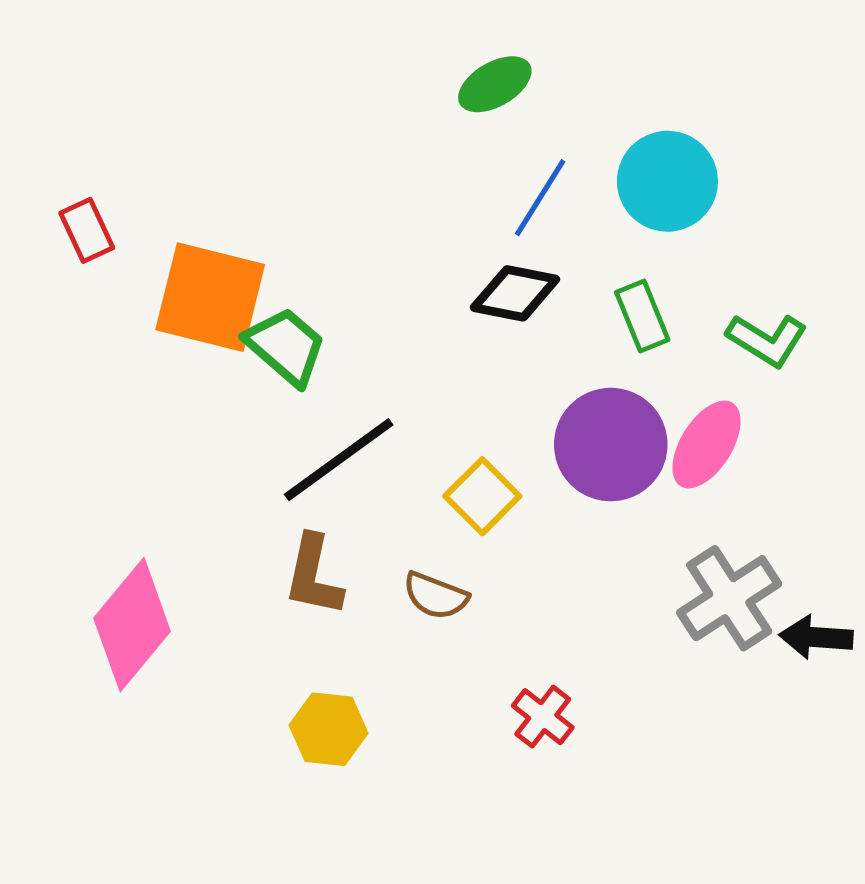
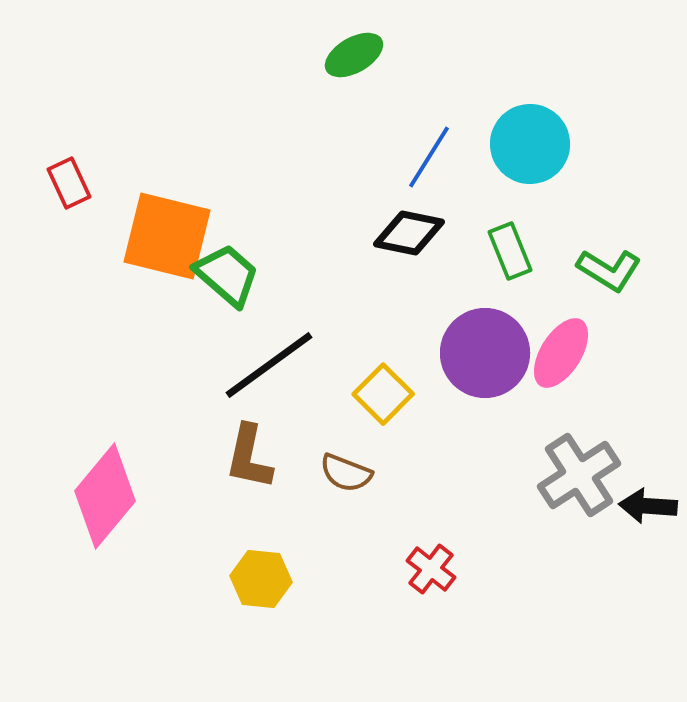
green ellipse: (495, 84) -> (354, 55), moved

